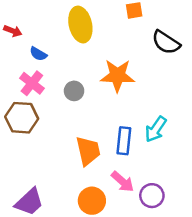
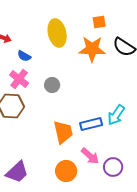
orange star: (117, 76) -> (92, 49), moved
blue rectangle: (124, 141) -> (91, 124), turned 70

